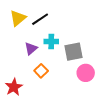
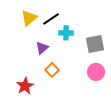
cyan cross: (51, 42) -> (66, 33), moved
gray square: (74, 52) -> (95, 44), moved

